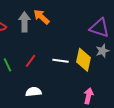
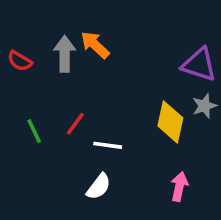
white line: (60, 61) -> (108, 145), moved
white semicircle: (34, 92) -> (99, 187), moved, turned 133

